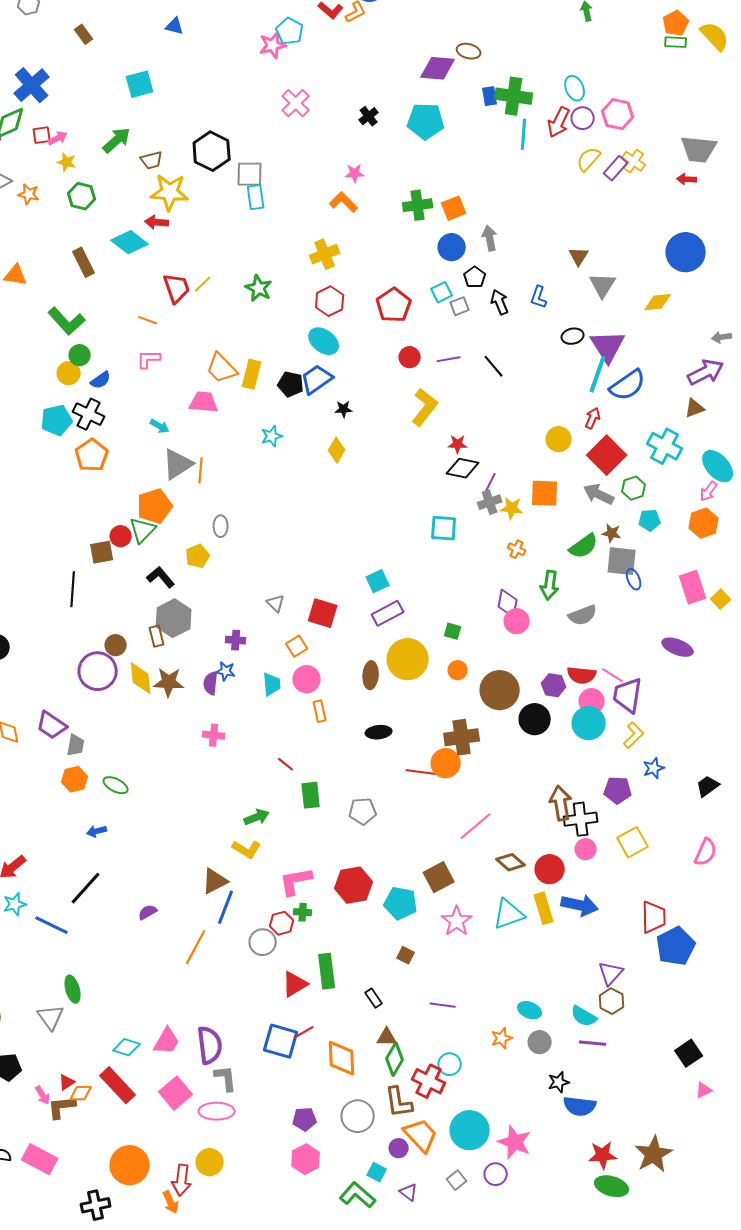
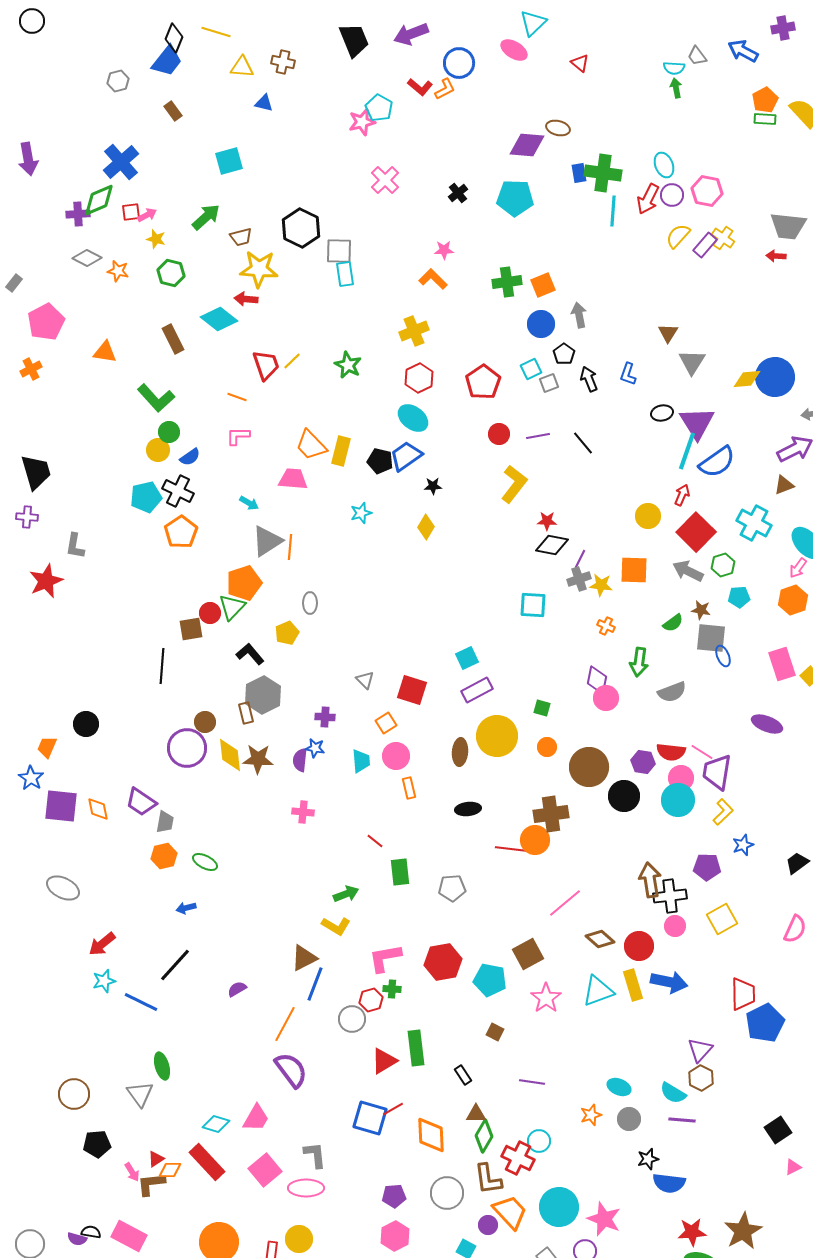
blue circle: (686, 252) -> (775, 377), moved
green semicircle: (584, 546) -> (673, 623), size x0.7
purple semicircle: (210, 1045) -> (291, 1070), moved, turned -30

